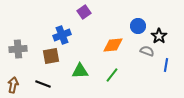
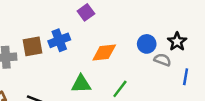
blue circle: (138, 26) -> (147, 44), moved
orange diamond: (113, 45) -> (104, 52), moved
brown square: (51, 56) -> (33, 46), moved

